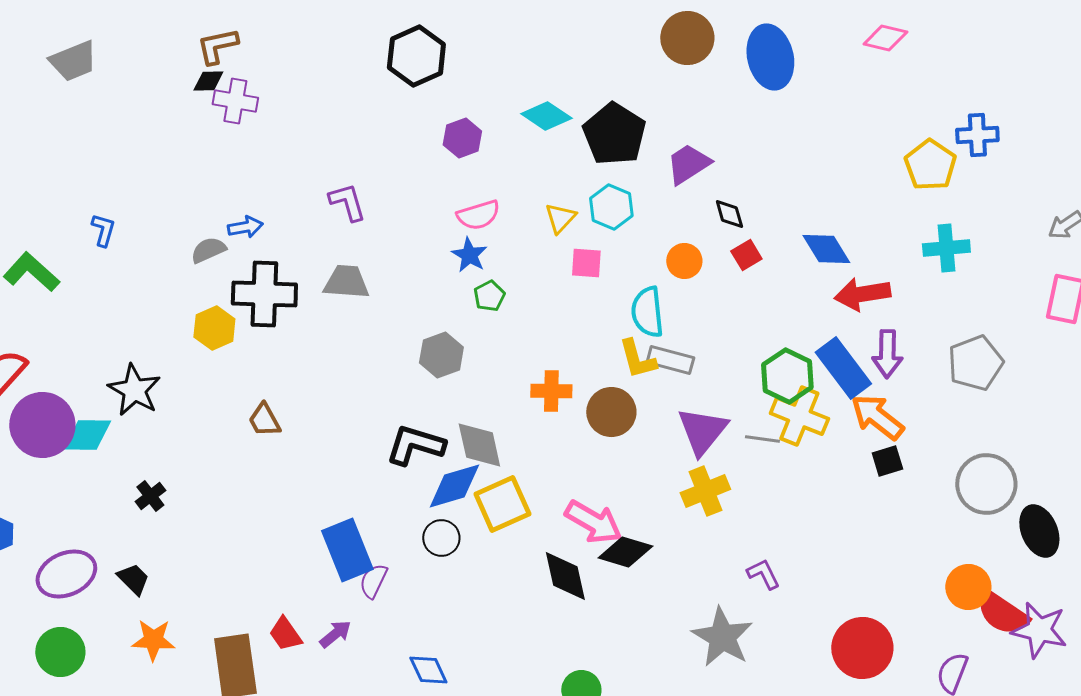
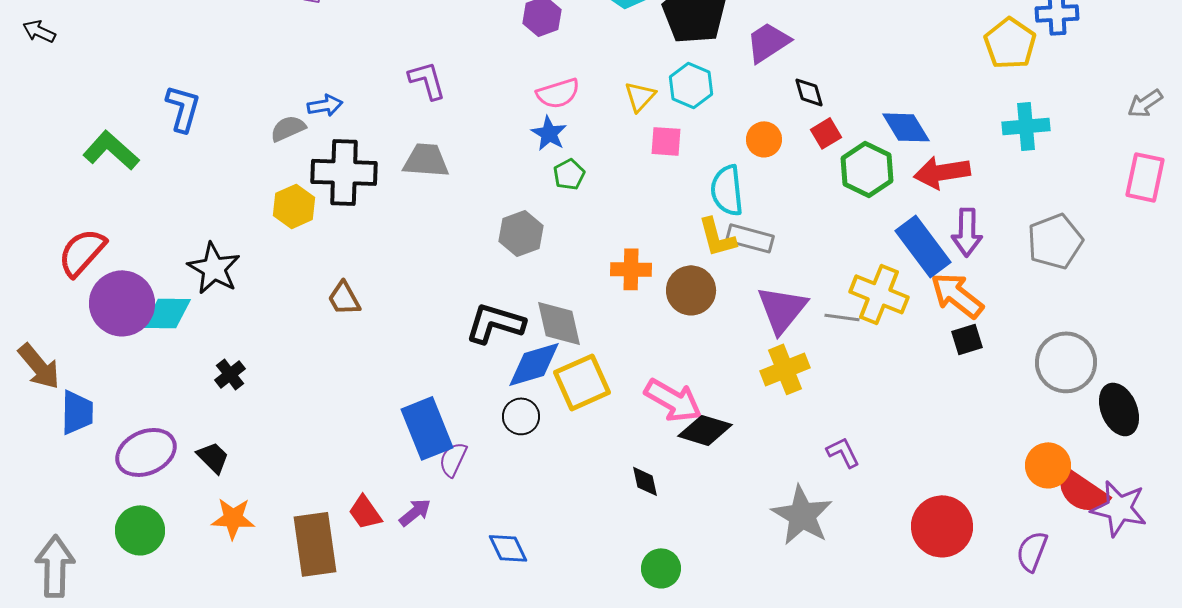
blue L-shape: (103, 230) -> (183, 108), size x1.4
green hexagon: (787, 376) -> (867, 169), moved
black diamond: (565, 576) -> (645, 481), moved, size x0.6

